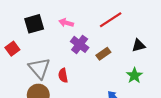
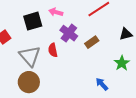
black square: (34, 24) -> (33, 21), moved
red semicircle: (63, 75) -> (53, 50), moved

